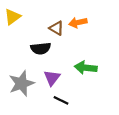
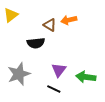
green arrow: (86, 68) -> (86, 77), moved
purple triangle: (52, 78) -> (59, 70), moved

